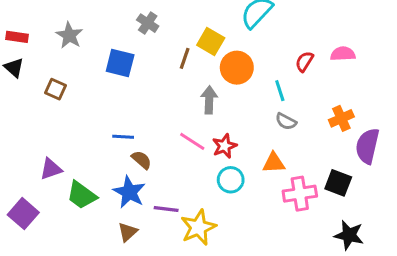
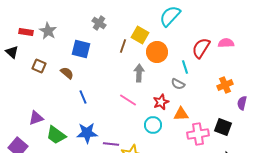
red rectangle: (17, 37) -> (26, 32), moved
red semicircle: (304, 61) -> (201, 48), size x1.5
gray semicircle: (286, 121) -> (178, 84), moved
blue line: (123, 137) -> (83, 97), turned 64
red star: (225, 146) -> (161, 102), moved
purple semicircle: (367, 146) -> (242, 103), size x0.6
brown semicircle: (142, 160) -> (67, 73), moved
blue star: (129, 192) -> (87, 133), turned -30

